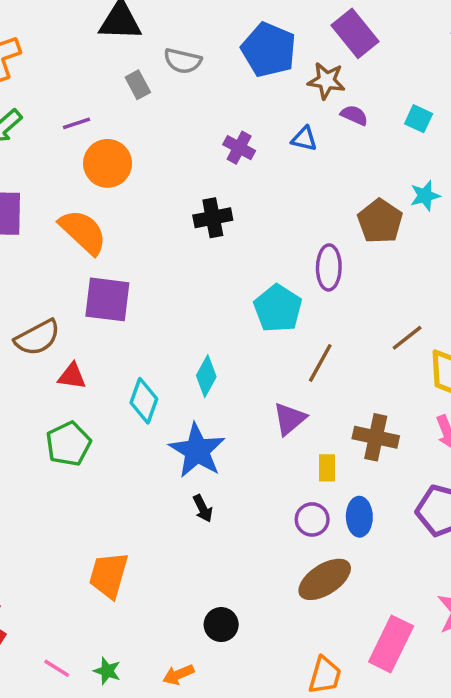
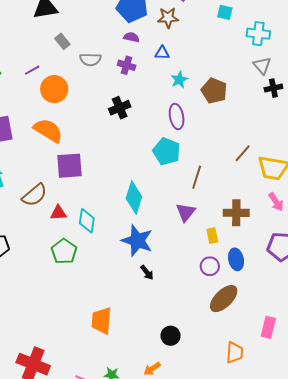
gray semicircle: (183, 61) -> (90, 59), moved
purple semicircle: (354, 115) -> (131, 37), moved
cyan square: (419, 119) -> (225, 12), moved
cyan star: (425, 196) -> (179, 80), moved
purple ellipse: (329, 267) -> (177, 117), moved
cyan diamond: (206, 376) -> (134, 198), size x1.4
cyan diamond: (144, 401) -> (87, 221), moved
pink rectangle: (391, 644) -> (268, 327), size x0.7

